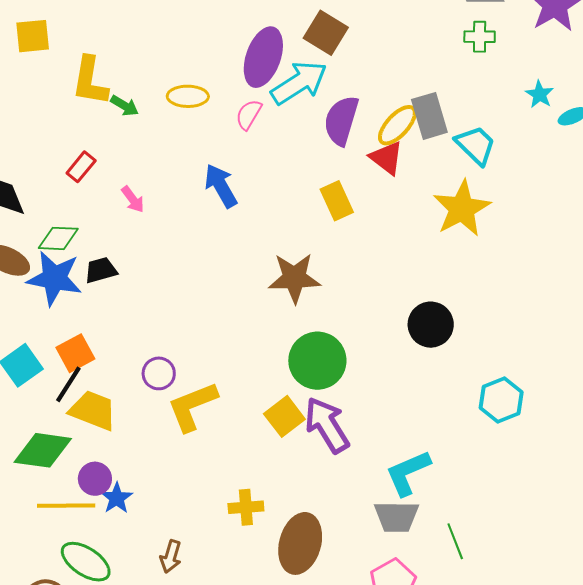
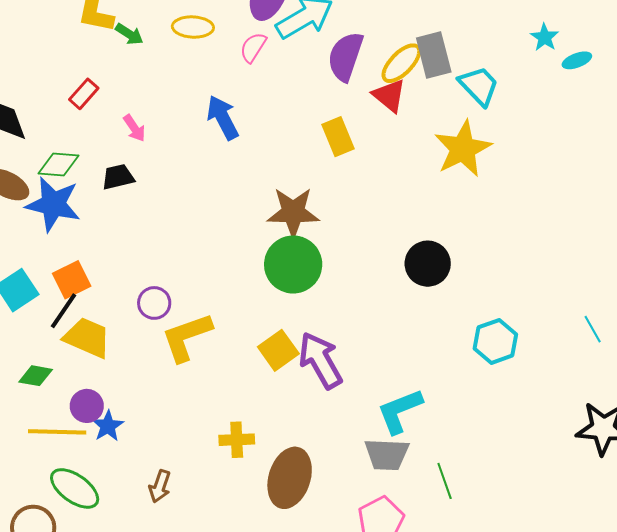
black trapezoid: (101, 270) -> (118, 177), moved
green circle: (317, 361) -> (293, 264), moved
green diamond: (43, 450) -> (36, 376), size x0.6

